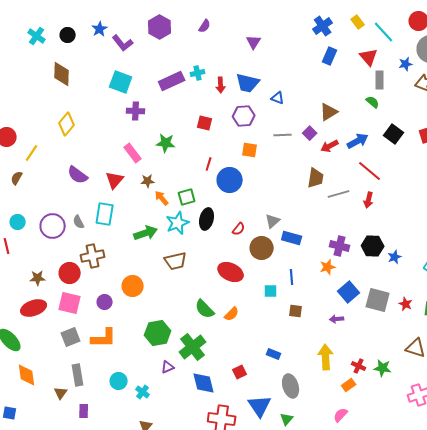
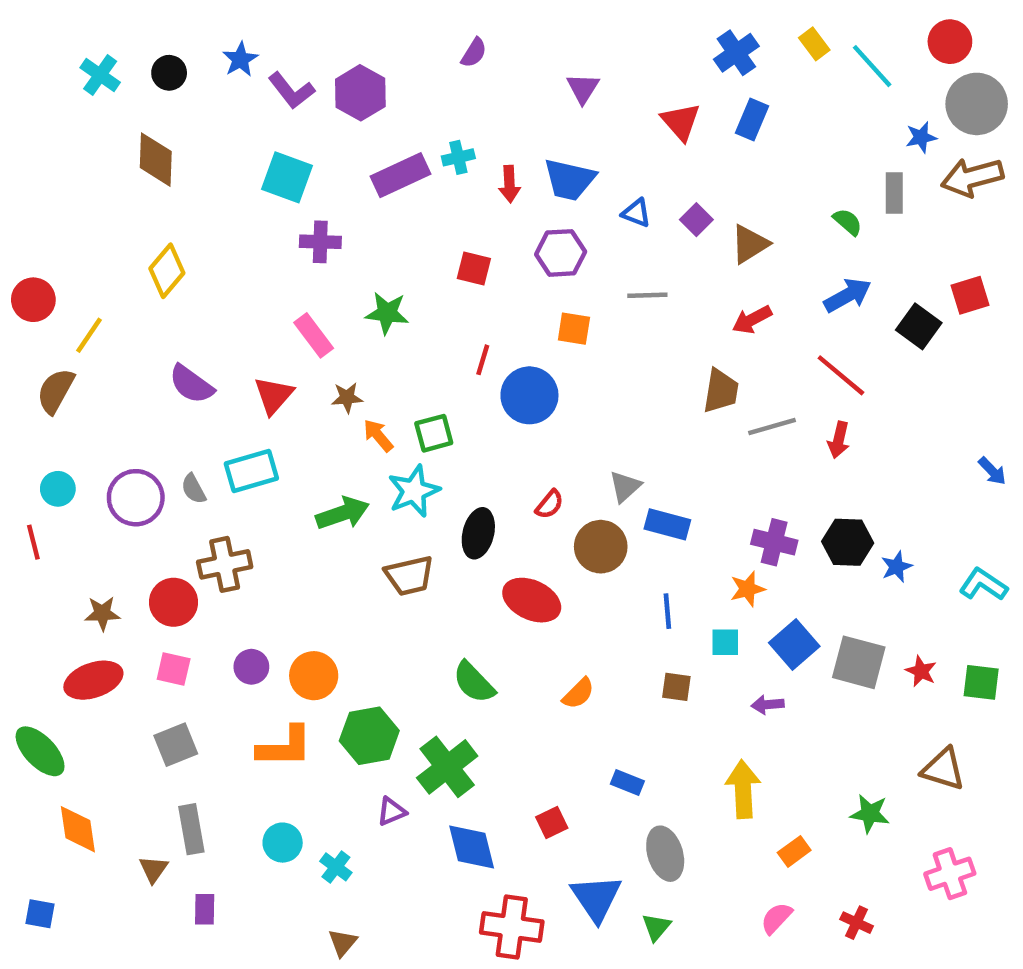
purple hexagon: (160, 27) -> (360, 93), moved
red triangle: (369, 57) -> (681, 122), moved
gray rectangle: (380, 80) -> (894, 193), moved
purple square: (310, 133) -> (696, 220), moved
black square: (394, 134) -> (919, 326), moved
blue arrow: (358, 141) -> (848, 295), moved
brown semicircle: (17, 178) -> (56, 391), size x1.5
cyan rectangle: (105, 214) -> (251, 471), turned 65
black ellipse: (207, 219) -> (478, 533), moved
orange circle: (133, 286) -> (314, 676), moved
cyan square: (271, 291) -> (725, 642), moved
pink square: (70, 303) -> (174, 669), size x0.7
orange semicircle: (232, 314) -> (578, 693), moved
orange L-shape: (104, 338) -> (285, 747), moved
red cross: (359, 366) -> (857, 923), moved

